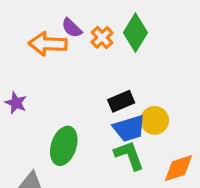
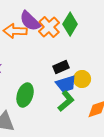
purple semicircle: (72, 28) -> (30, 21), size x1.6
orange cross: (102, 37) -> (49, 27), size x1.5
green L-shape: (129, 155) -> (66, 101), turned 70

